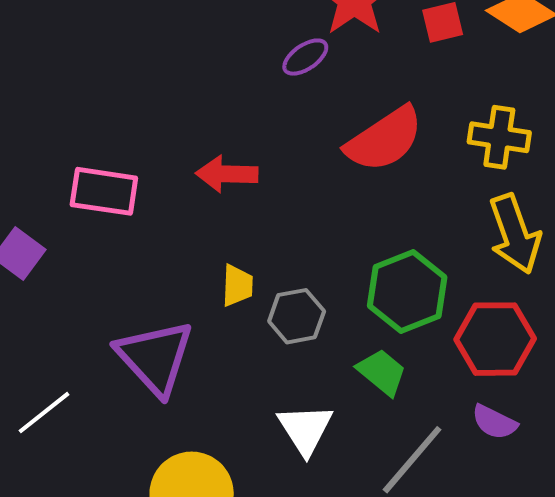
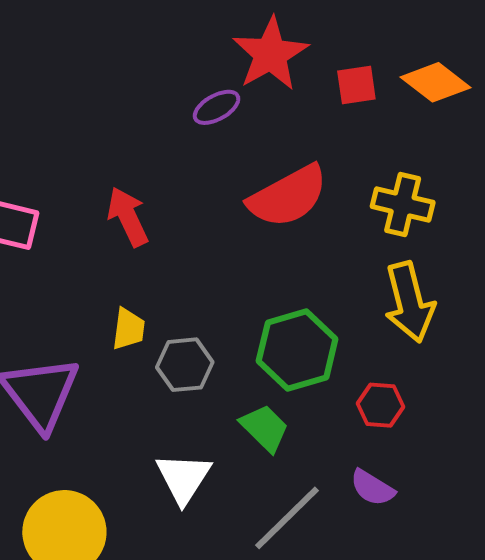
red arrow: (227, 174) -> (128, 217), turned 58
red hexagon: (495, 339) -> (380, 405), size x0.6

